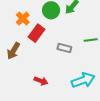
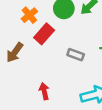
red arrow: (41, 81) -> (44, 91), turned -128

